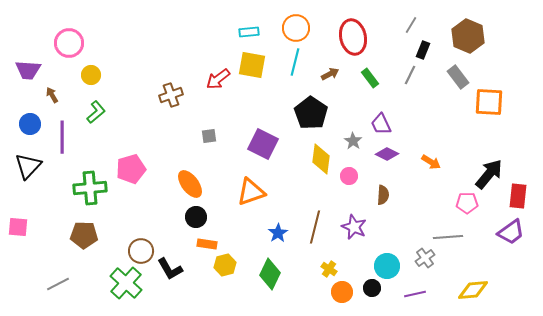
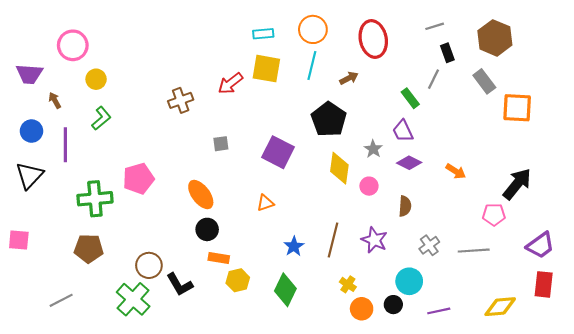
gray line: (411, 25) -> (435, 26), turned 42
black rectangle: (423, 50) -> (447, 53), turned -42
green rectangle: (370, 78) -> (410, 98), moved
orange triangle: (251, 192) -> (265, 203), size x0.6
red rectangle: (518, 196) -> (544, 284), moved
gray cross: (425, 258) -> (429, 245), moved

